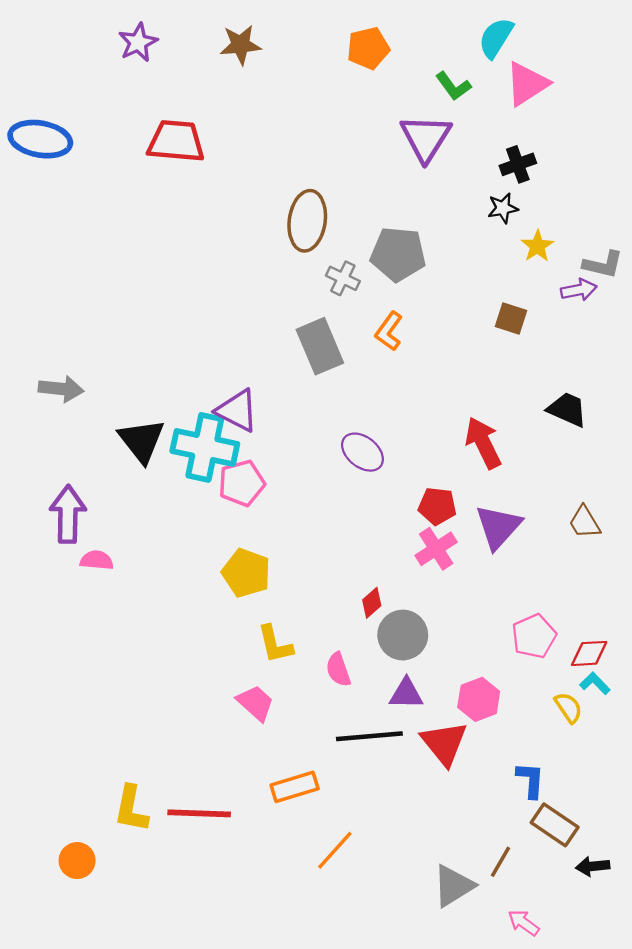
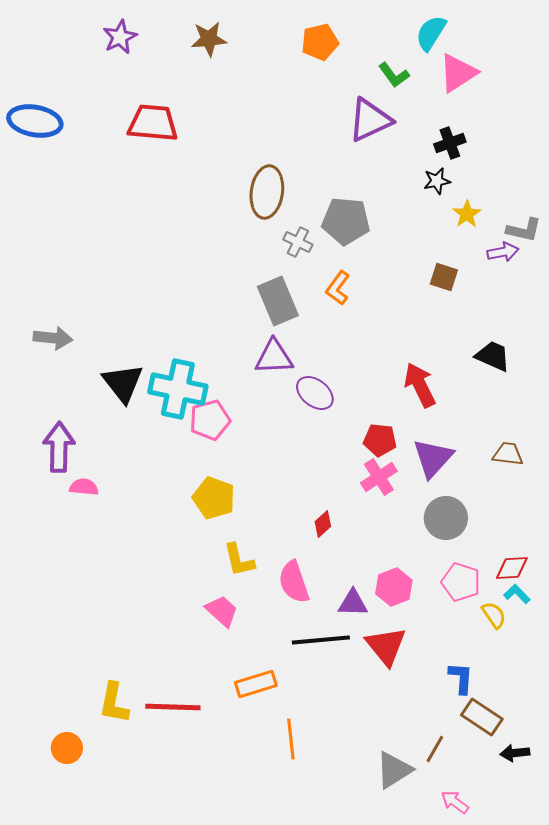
purple triangle: (426, 138) -> (370, 120), turned 33
purple triangle: (237, 411) -> (274, 357), moved, turned -30
brown trapezoid: (585, 522) -> (508, 454), turned 128
gray circle: (403, 635) -> (446, 518), moved
pink pentagon: (534, 636) -> (461, 582), moved, turned -30
pink semicircle: (338, 670) -> (294, 582), size x1.4
pink hexagon: (479, 699) -> (394, 587), moved
orange line: (335, 850) -> (291, 739), turned -48

